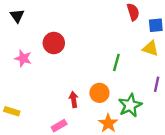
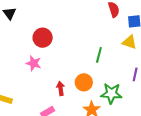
pink star: (23, 58) -> (34, 63), moved
green star: (130, 105) -> (111, 93), turned 30

